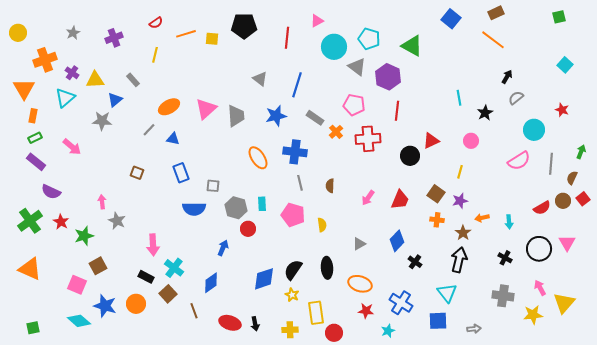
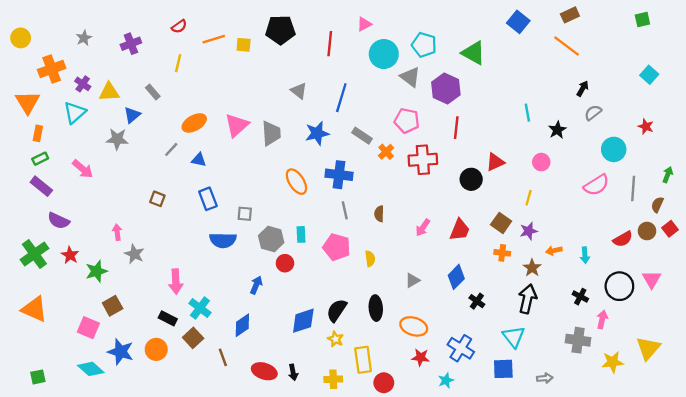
pink arrow: (540, 288) -> (602, 320), moved, turned 42

